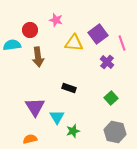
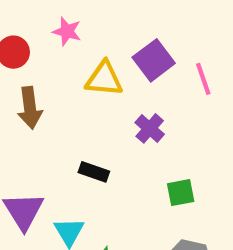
purple cross: (107, 62) -> (150, 128), moved
green square: (111, 98) -> (181, 193), turned 32

